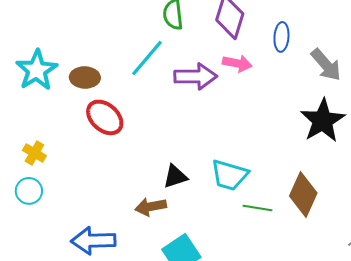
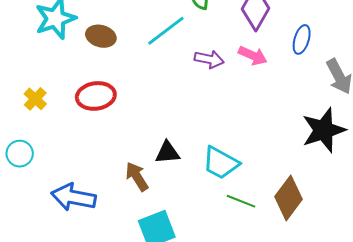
purple arrow: (196, 76) -> (209, 59), size x0.7
red ellipse: (105, 117) -> (96, 96), moved, turned -63
cyan circle: (29, 191) -> (20, 154), moved
brown arrow: (151, 207) -> (137, 177), turned 56

